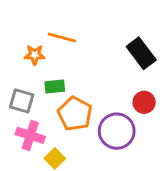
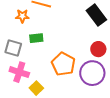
orange pentagon: (75, 114) -> (63, 64), moved
purple circle: (117, 131) -> (92, 73), moved

